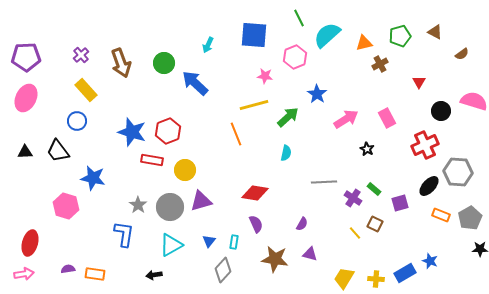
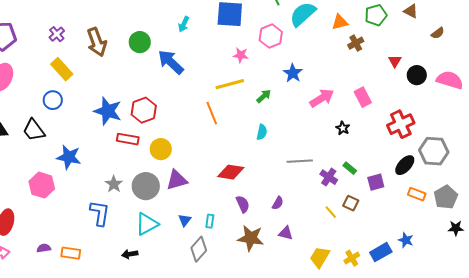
black circle: (441, 111) -> (417, 75), moved
green arrow: (288, 117) -> (264, 96), size x0.7
purple semicircle: (256, 224) -> (243, 204), moved
yellow cross: (376, 279) -> (352, 258), turned -35

